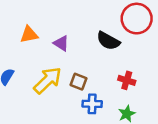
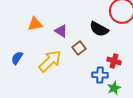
brown square: (79, 82) -> (79, 48), moved, turned 32
blue cross: (92, 104) -> (100, 75), moved

